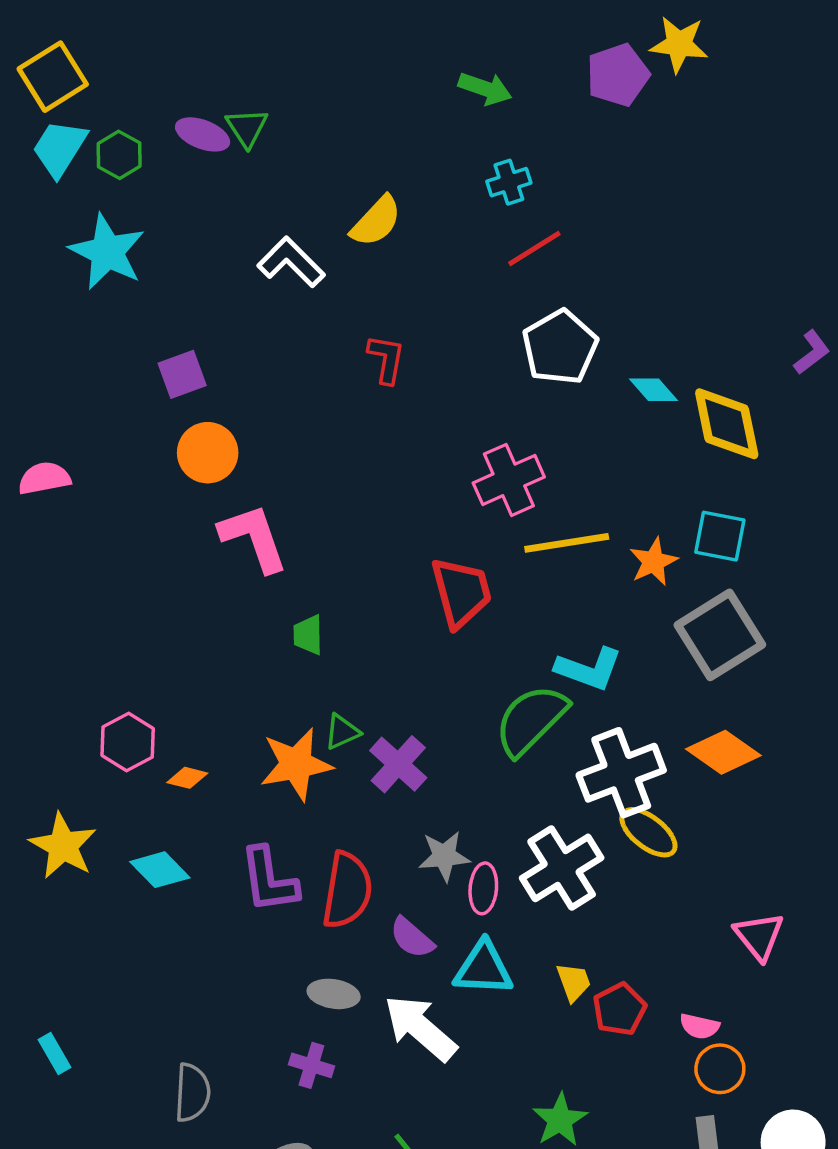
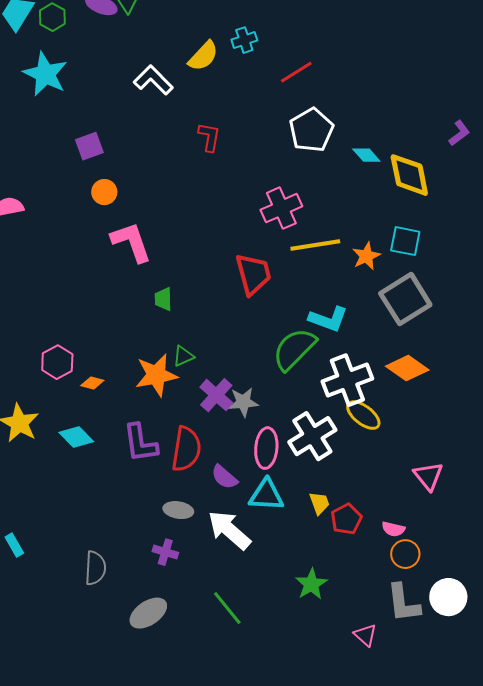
cyan cross: (509, 182) -> (244, 40), moved
orange circle: (208, 453) -> (104, 192), size x0.7
purple cross: (398, 764) -> (216, 395), moved
gray star: (444, 856) -> (243, 402), moved
pink ellipse: (483, 888) -> (266, 448), size x1.4

